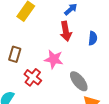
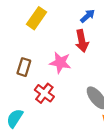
pink star: (54, 59) -> (60, 63), moved

